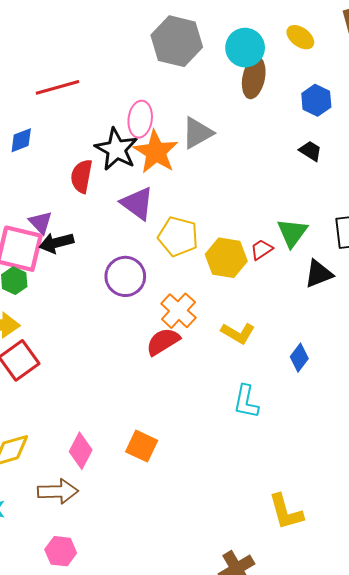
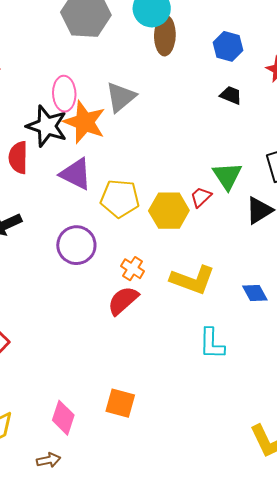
orange cross: (178, 311) -> (133, 269), size x0.7
yellow L-shape: (238, 333) -> (193, 280), size x1.4
blue diamond: (299, 358) -> (255, 293), turned -56
brown arrow: (58, 491) -> (49, 460), size x0.6

